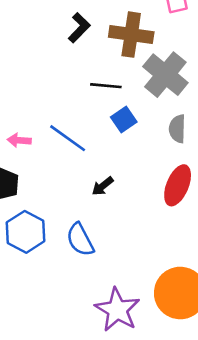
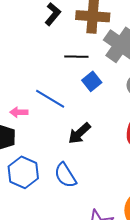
pink arrow: (19, 140) -> (19, 112), moved
black arrow: (103, 186) -> (79, 133), size x1.4

